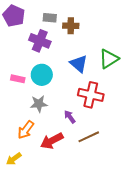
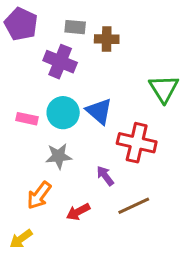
green triangle: (109, 59) -> (164, 89), turned -30
blue triangle: (79, 64) -> (99, 111), moved
red arrow: (52, 141) -> (78, 212), size x0.7

